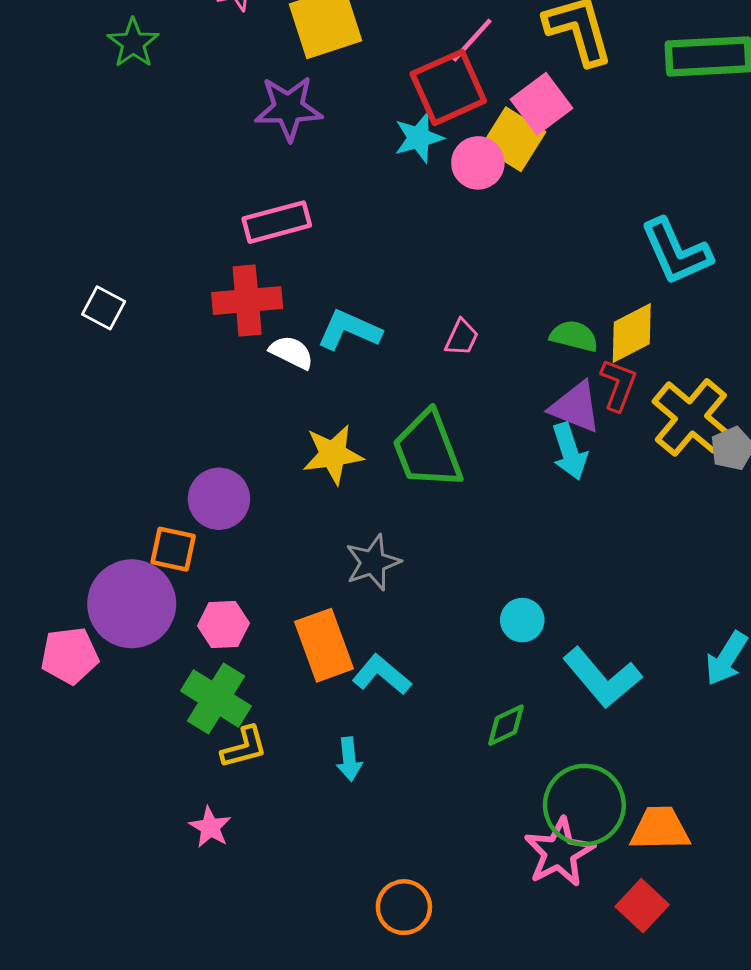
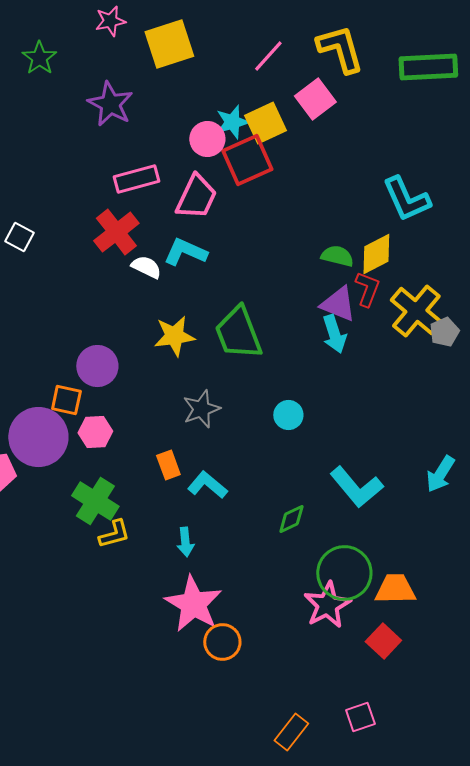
red square: (448, 87) -> (247, 160), moved
purple star: (289, 108) -> (110, 104), moved, turned 30
yellow square: (513, 139) -> (265, 123), moved, turned 33
pink circle: (478, 163) -> (207, 139), moved
red cross: (247, 301) -> (116, 232), turned -33
pink trapezoid: (462, 337) -> (196, 197), moved, size x1.8
cyan circle: (522, 620) -> (288, 415), moved
pink hexagon: (223, 625) -> (95, 432), moved
orange rectangle: (324, 645) -> (168, 465), size x0.6
pink star: (210, 827) -> (193, 604), moved, size x2.0

